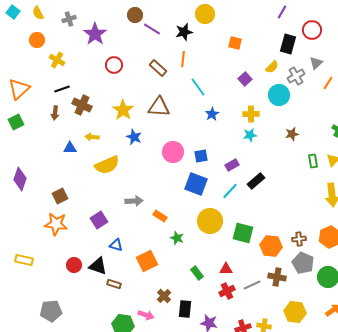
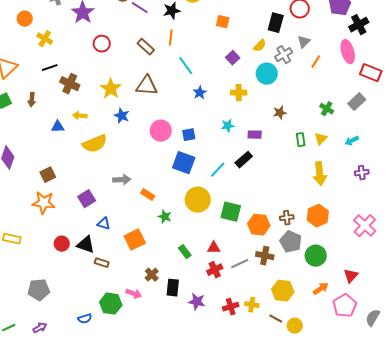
brown arrow: (55, 113) -> (32, 100), moved
cyan star: (250, 135) -> (228, 126), moved
purple rectangle: (232, 165) -> (255, 135), moved, turned 32

